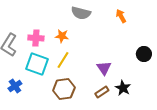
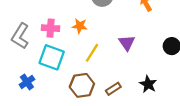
yellow line: (63, 60) -> (92, 53), moved
purple triangle: (104, 68) -> (127, 43), moved
brown rectangle: (102, 92) -> (113, 89), moved

